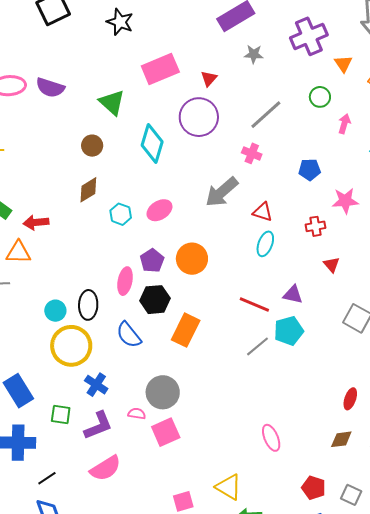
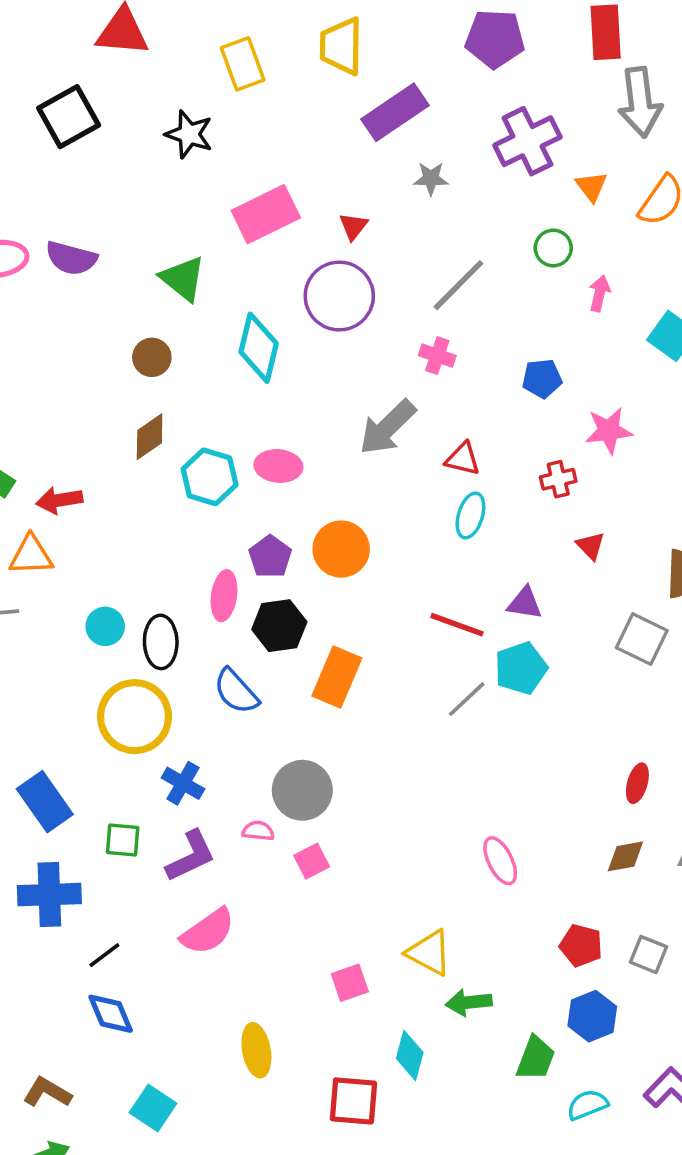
pink ellipse: (159, 210) -> (278, 466), turned 40
cyan hexagon: (121, 214) -> (210, 477), size x1.4
cyan circle: (55, 311) -> (105, 626), moved
pink square: (166, 432) -> (312, 861), size x0.7

